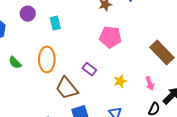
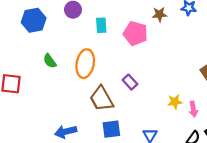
pink pentagon: (110, 37) -> (135, 33), moved
yellow star: (120, 81) -> (175, 102), moved

